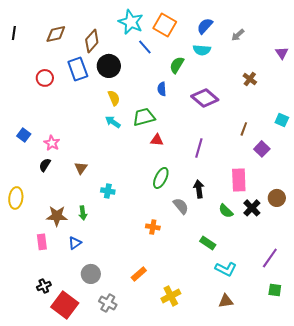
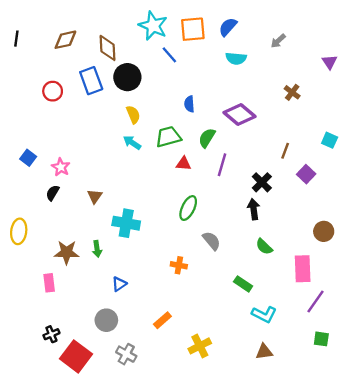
orange square: (165, 25) -> (193, 29), turned -35
blue semicircle: (205, 26) -> (228, 27), moved
brown diamond: (92, 41) -> (108, 48), turned -45
green semicircle: (177, 65) -> (207, 138), moved
purple line: (199, 148) -> (222, 165), moved
pink rectangle: (239, 180) -> (303, 269), moved
black arrow: (199, 189) -> (254, 209), moved
cyan cross: (108, 191) -> (126, 223), size x1.6
black cross: (252, 208) -> (262, 182), moved
blue triangle: (75, 243) -> (119, 284), moved

